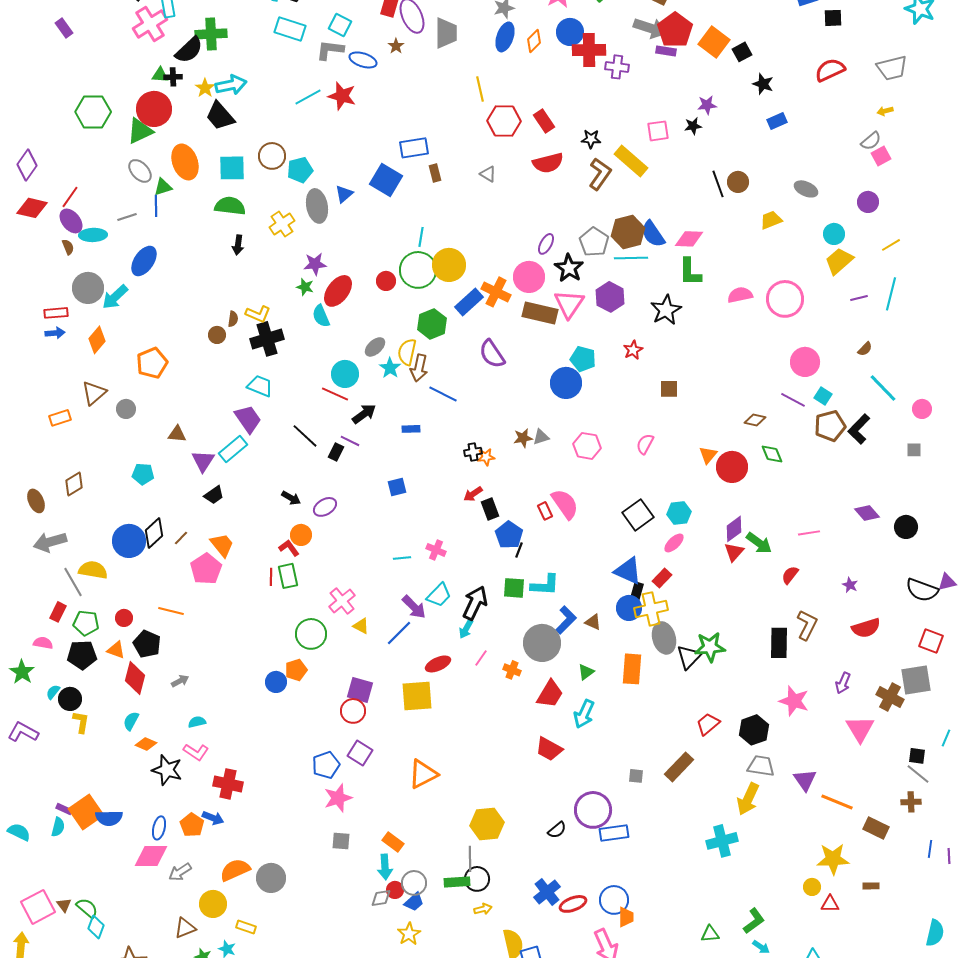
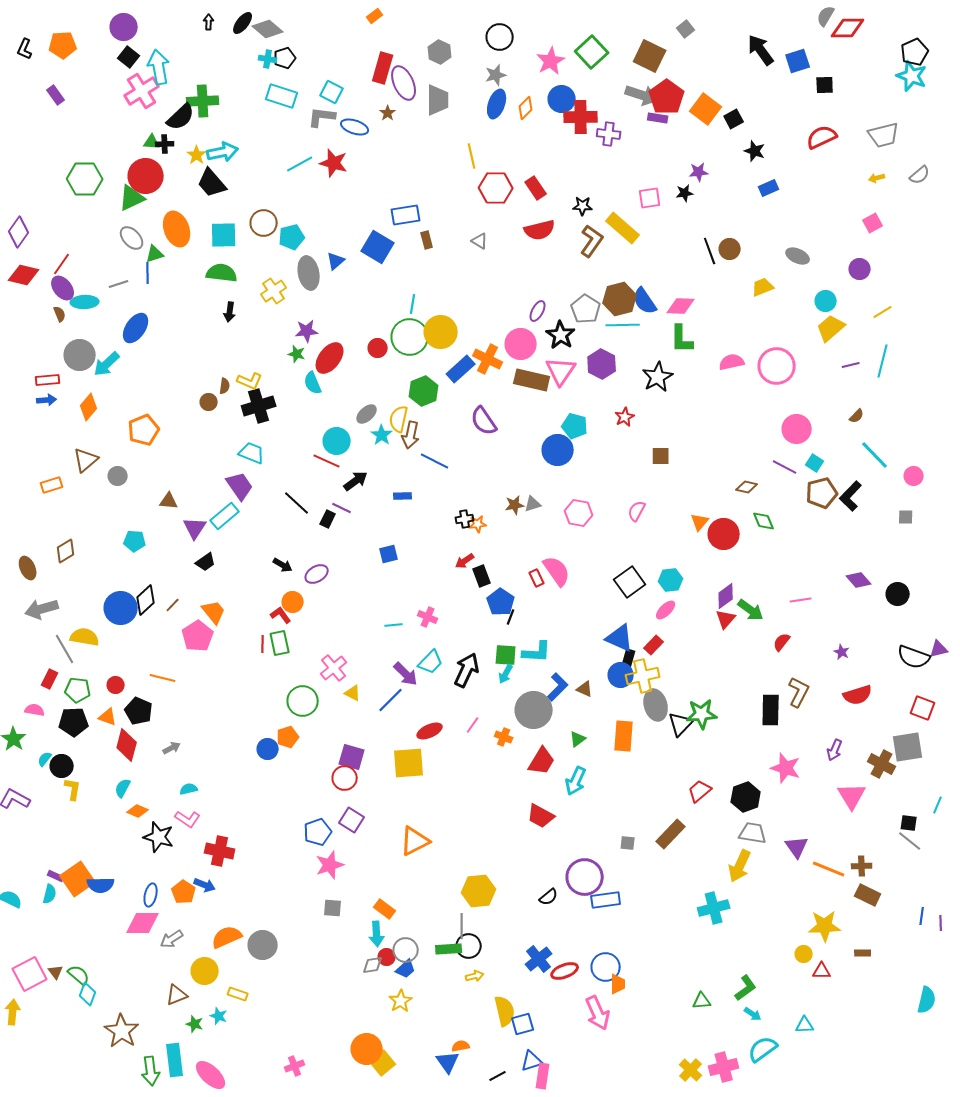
gray semicircle: (871, 141) -> (920, 175), moved
cyan arrow: (466, 629) -> (506, 674), moved
brown cross: (911, 802) -> (862, 866), moved

